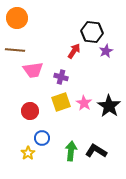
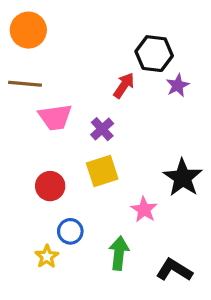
purple cross: (61, 77) -> (102, 129), turned 32
pink star: (84, 103) -> (144, 210), moved
black L-shape: (96, 151) -> (174, 270), moved

